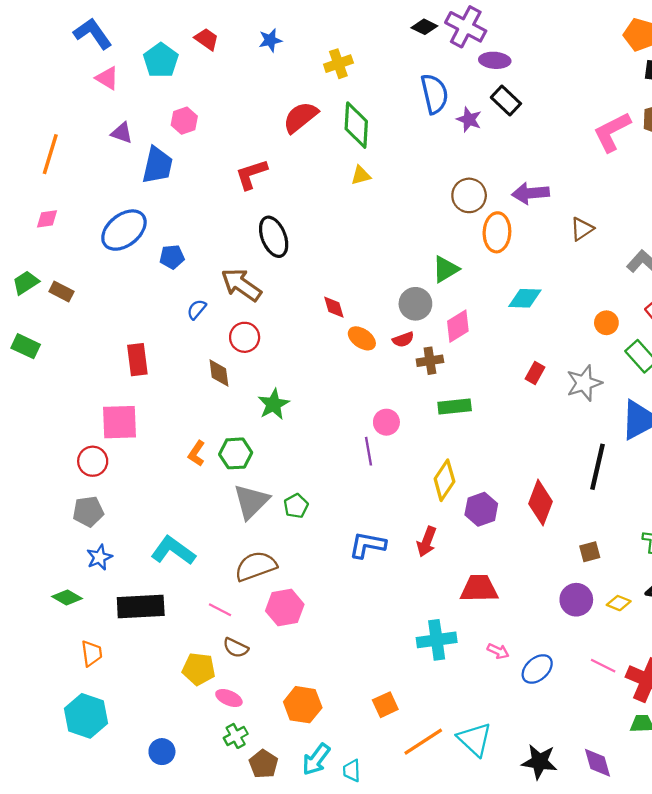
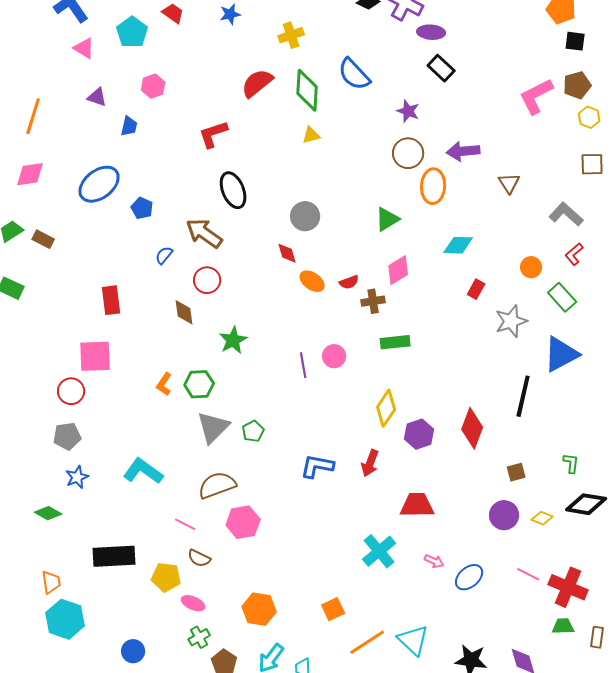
blue semicircle: (434, 94) -> (354, 74), moved, turned 150
purple star: (469, 119) -> (408, 111), moved
blue trapezoid: (157, 165) -> (129, 126), size x0.6
pink diamond: (47, 219) -> (30, 174), size x1.4
brown triangle: (582, 229) -> (509, 183), turned -30
blue pentagon: (172, 257) -> (142, 208), turned 30
gray circle: (415, 304) -> (305, 216), moved
red rectangle: (535, 373) -> (476, 289), moved
purple line: (369, 451) -> (303, 365), moved
black rectangle: (141, 606) -> (114, 556), moved
cyan cross: (437, 640) -> (379, 551), turned -32
orange trapezoid: (92, 653) -> (51, 582), moved

